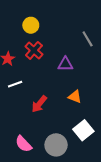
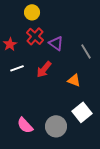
gray line: (88, 39) -> (86, 51), moved
purple triangle: (65, 64) -> (56, 43), moved, turned 35
red arrow: (39, 104) -> (44, 69), moved

